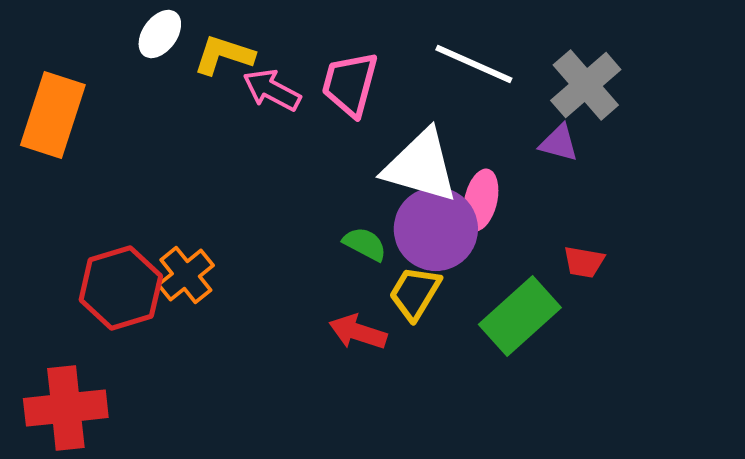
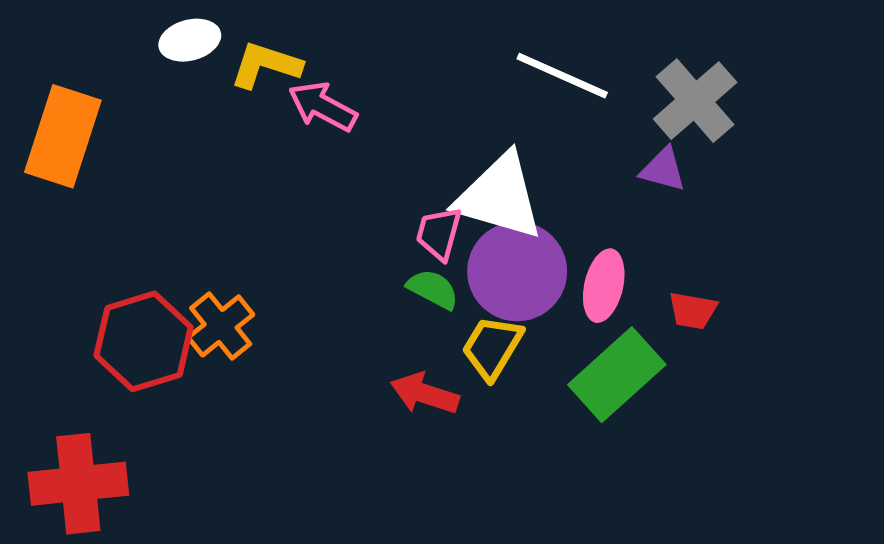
white ellipse: (160, 34) -> (190, 40), turned 39
pink trapezoid: (350, 84) -> (439, 233), moved, size x0.7
pink ellipse: (481, 200) -> (604, 286), moved

